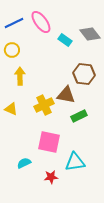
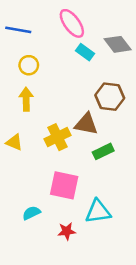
pink ellipse: (41, 22) -> (72, 23), moved
blue line: (14, 23) -> (18, 30), turned 36
yellow circle: (12, 50) -> (29, 65), moved

